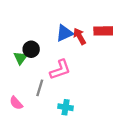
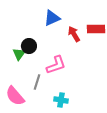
blue triangle: (64, 33) -> (52, 18), moved
pink semicircle: (16, 103) -> (15, 96), size x1.5

